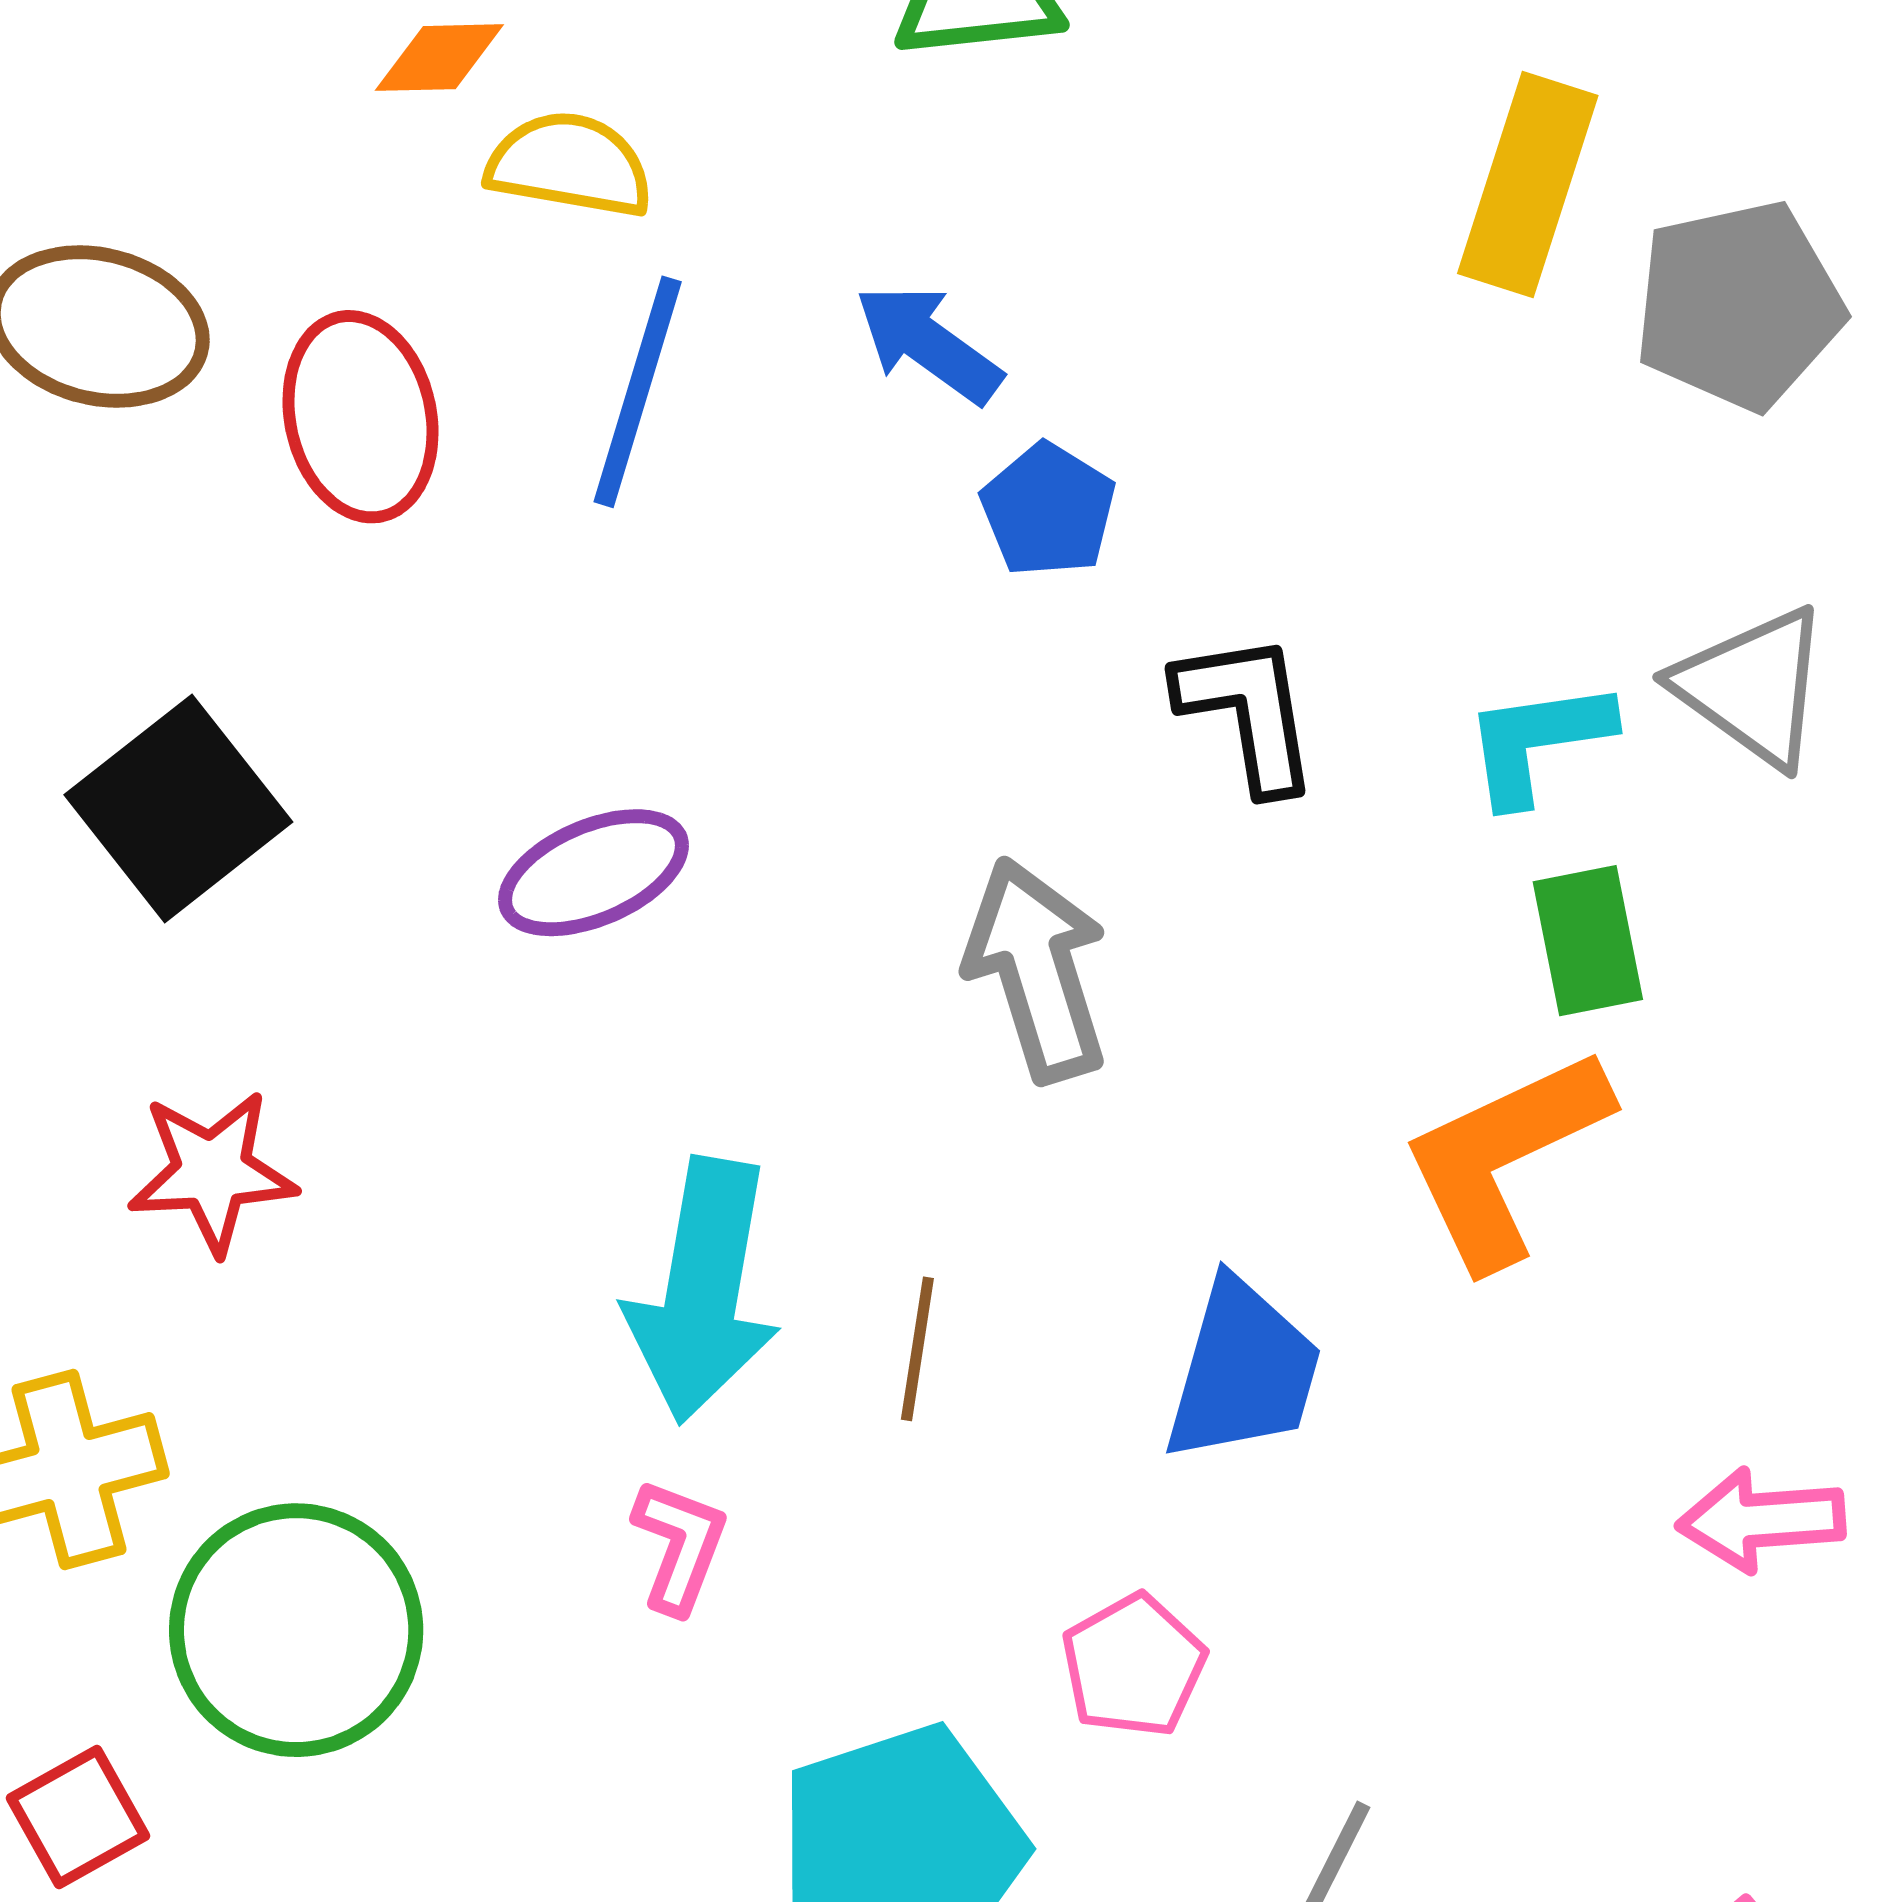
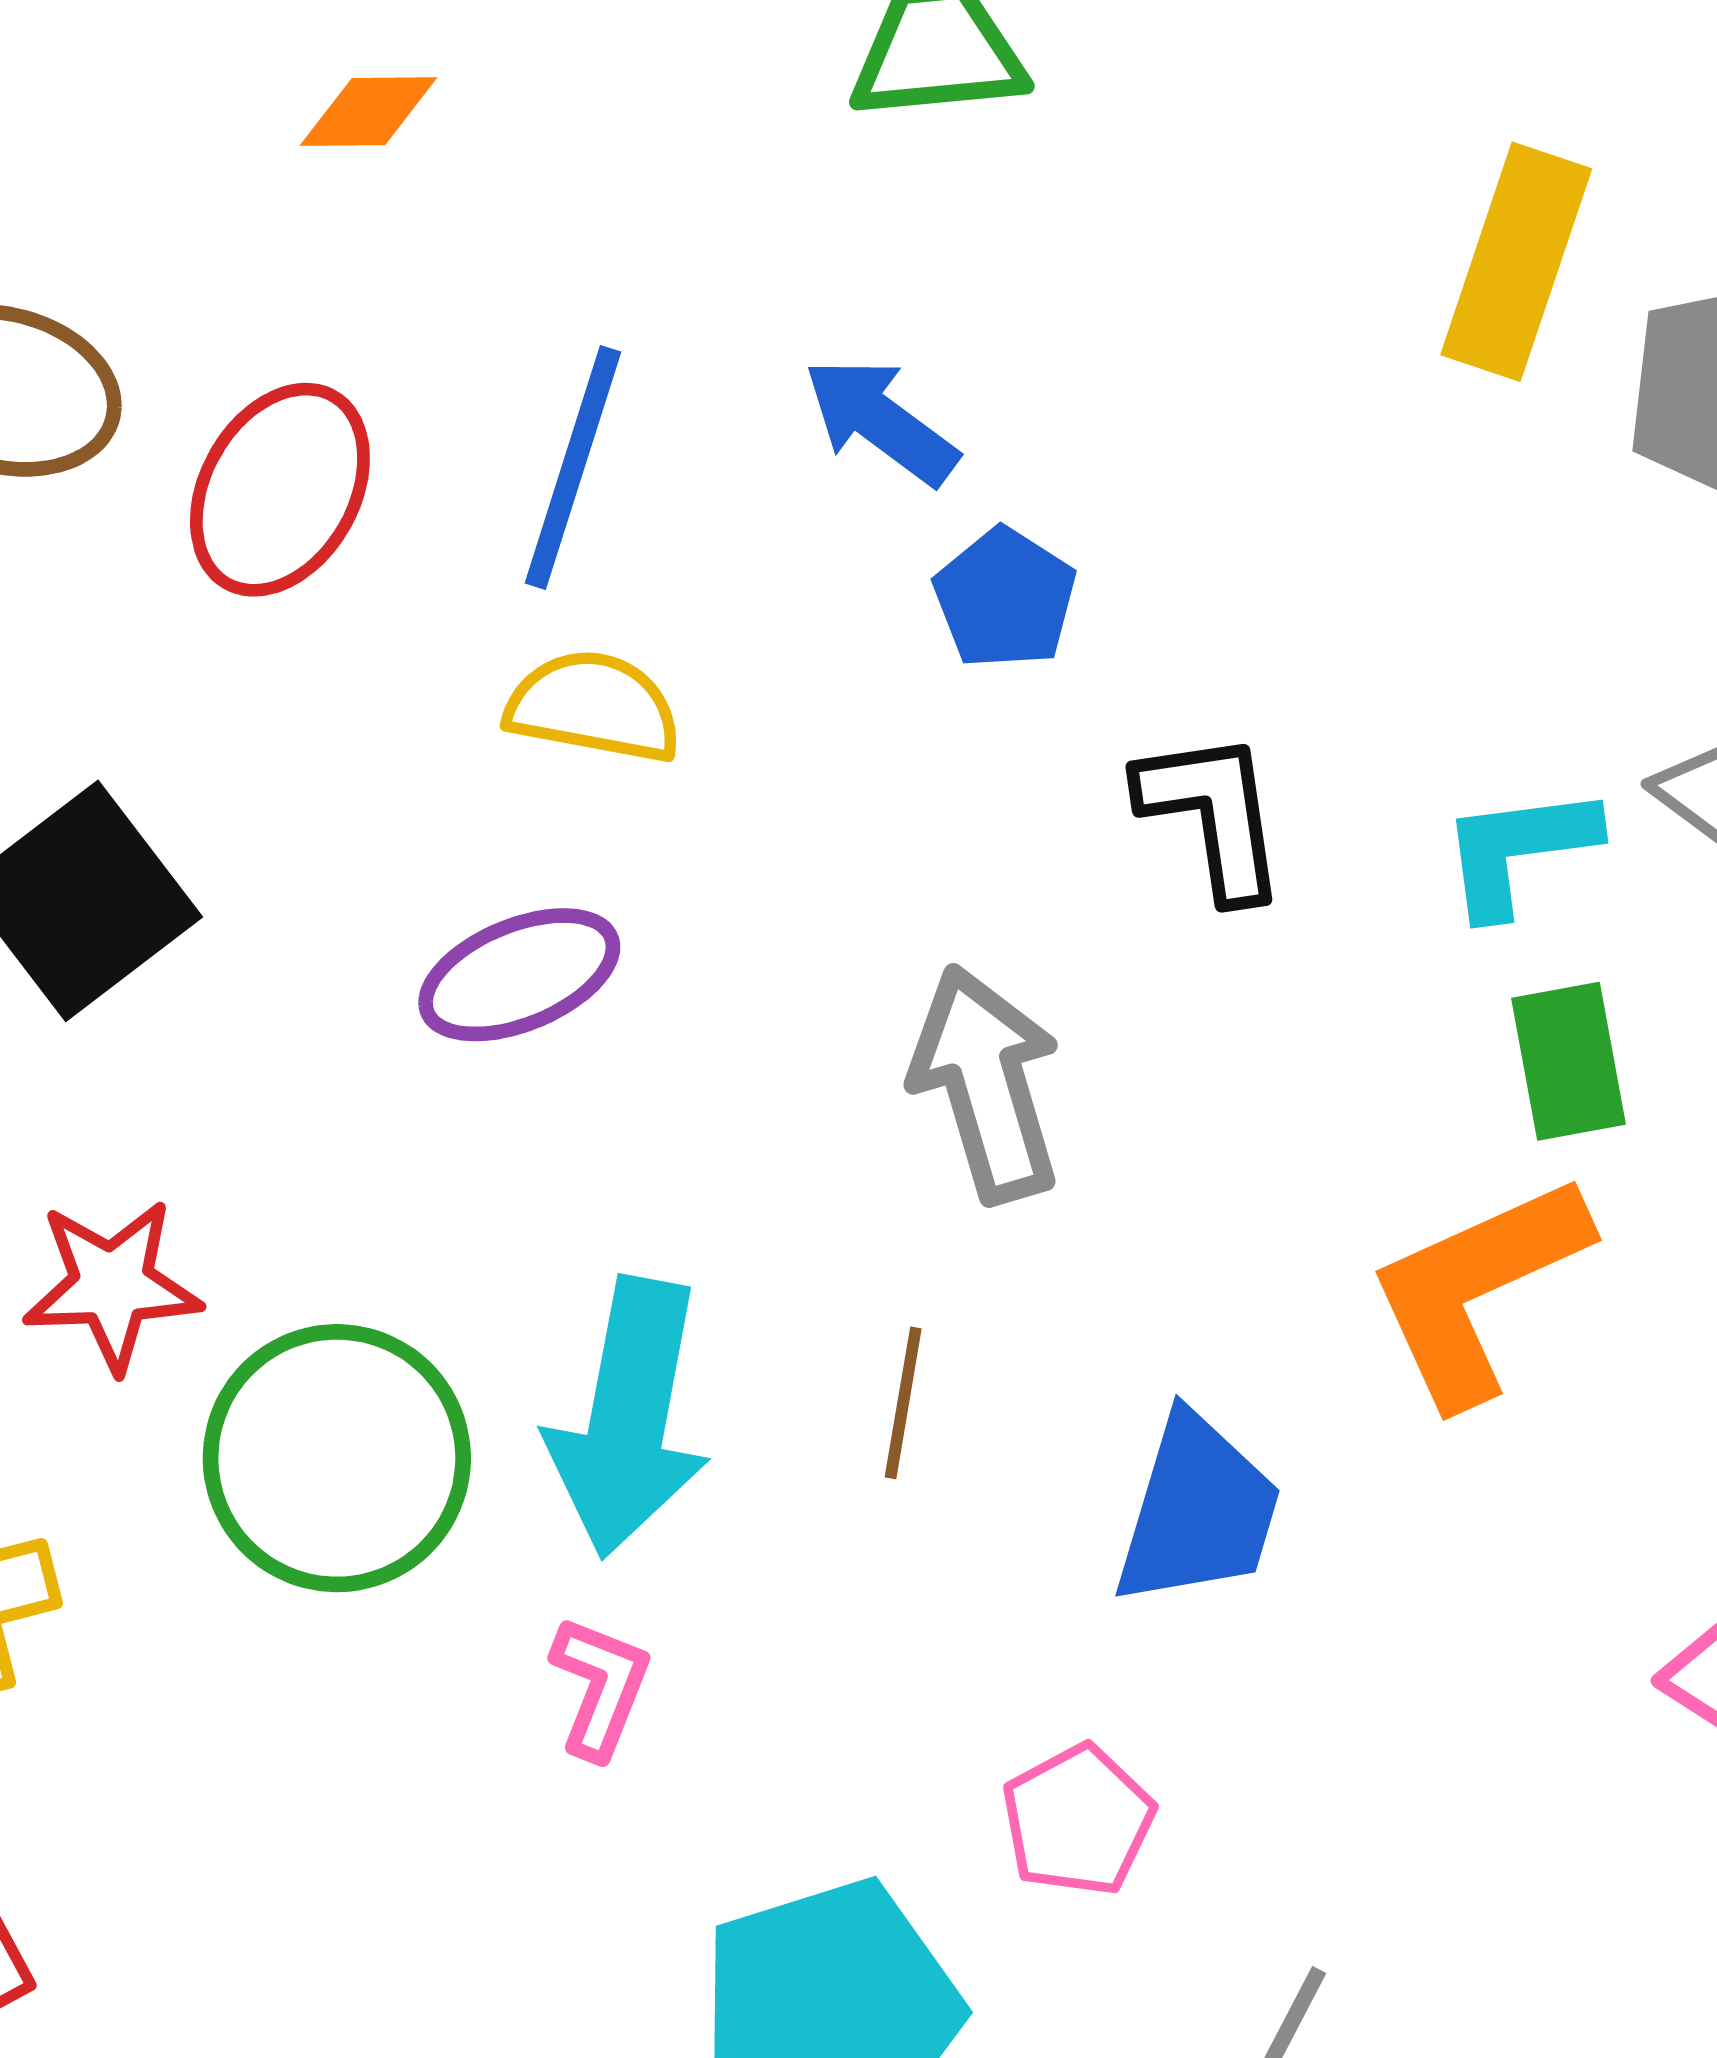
yellow semicircle: (570, 165) -> (594, 707), moved
red ellipse: (360, 417) -> (280, 490), turned 41
brown line: (917, 1349) -> (903, 1403), moved
green circle: (296, 1630) -> (337, 1458), moved

